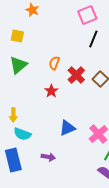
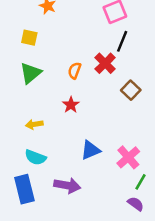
red cross: (76, 75) -> (105, 63), moved
yellow arrow: (13, 115) -> (34, 124), moved, turned 80
purple arrow: (48, 157) -> (67, 185), size x1.5

